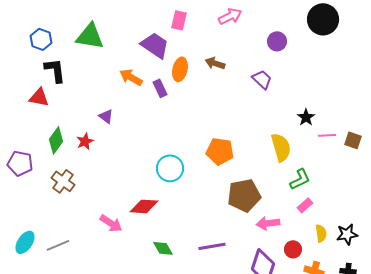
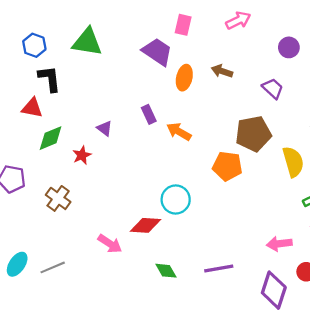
orange arrow: (131, 77) -> (179, 132), moved
purple rectangle: (160, 88) -> (149, 114), moved
green diamond: (56, 140) -> (51, 138), moved, turned 32
cyan circle: (170, 168) -> (176, 199), moved
brown pentagon: (244, 195) -> (253, 134), moved

